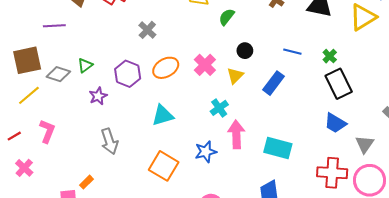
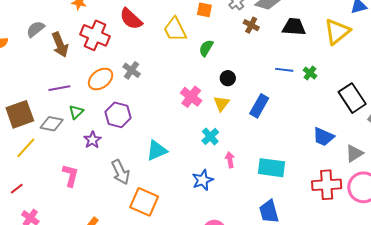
purple line: (54, 26) -> (59, 88), moved
blue line: (292, 52) -> (284, 70), moved
orange ellipse: (166, 68) -> (101, 79), moved
black rectangle: (339, 84) -> (352, 98), moved
pink L-shape: (47, 131) -> (70, 176), moved
pink arrow: (236, 134) -> (230, 160), size x0.6
gray arrow: (109, 141) -> (121, 172), moved
gray triangle: (365, 144) -> (354, 153), turned 30
orange square: (164, 166) -> (144, 202), moved

